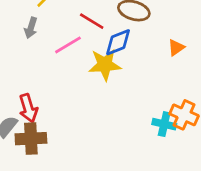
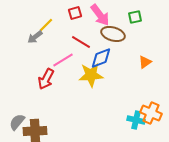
gray arrow: (31, 28) -> (35, 37), moved, turned 35
red arrow: (28, 108) -> (46, 79), moved, turned 45

